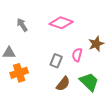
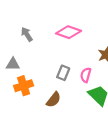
pink semicircle: (77, 55) -> (86, 75), moved
brown semicircle: (63, 84) -> (54, 100), moved

